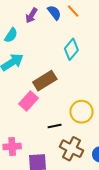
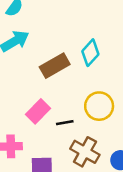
cyan diamond: (71, 49) -> (90, 53), moved
pink rectangle: (28, 101) -> (38, 111), moved

